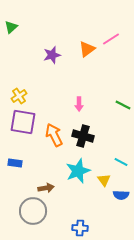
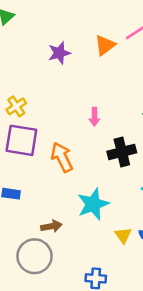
black cross: (83, 136) -> (122, 152), moved, turned -30
yellow triangle: (104, 180) -> (123, 235), moved

